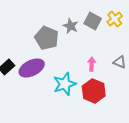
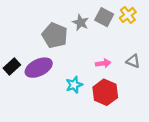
pink arrow: (92, 64) -> (103, 63), turned 80
cyan star: (65, 84) -> (74, 85), size x0.7

